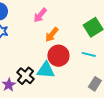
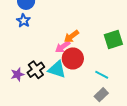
pink arrow: (40, 15) -> (63, 47), moved
cyan line: (89, 54) -> (102, 75), moved

